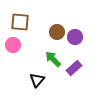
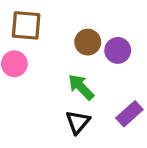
purple rectangle: (74, 68) -> (129, 114), moved
black triangle: (37, 80) -> (78, 122), moved

